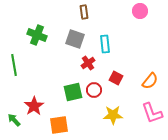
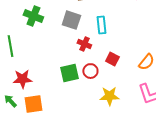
red cross: (88, 63) -> (84, 44), turned -32
red star: (34, 106) -> (22, 79), moved, turned 30
orange square: (59, 125) -> (33, 104), moved

